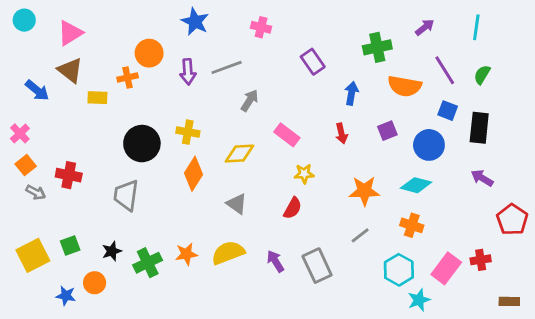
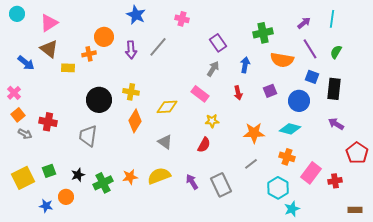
purple arrow: (425, 27) -> (304, 23), moved
gray line: (227, 67) -> (158, 47), turned -30
gray arrow: (250, 100) -> (213, 69), moved
pink rectangle: (446, 268) -> (311, 173), moved

